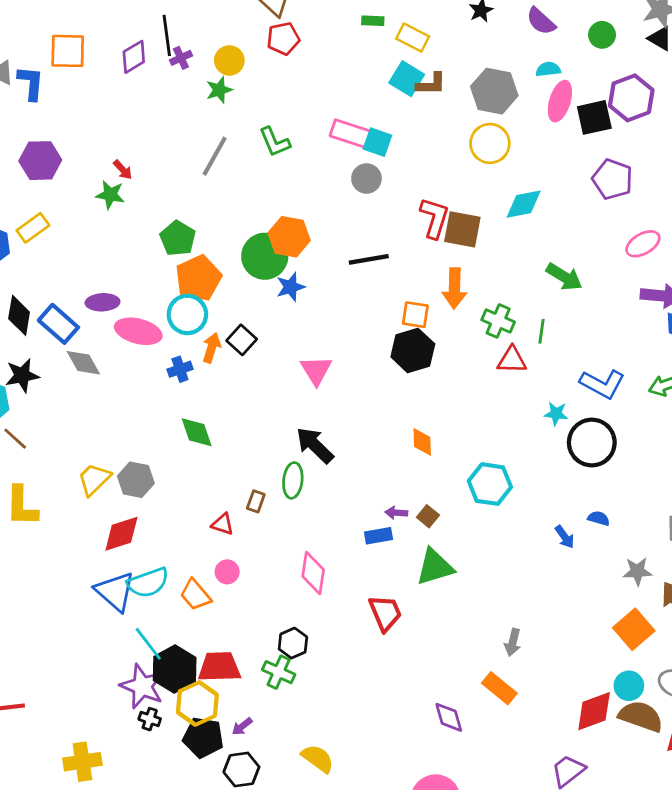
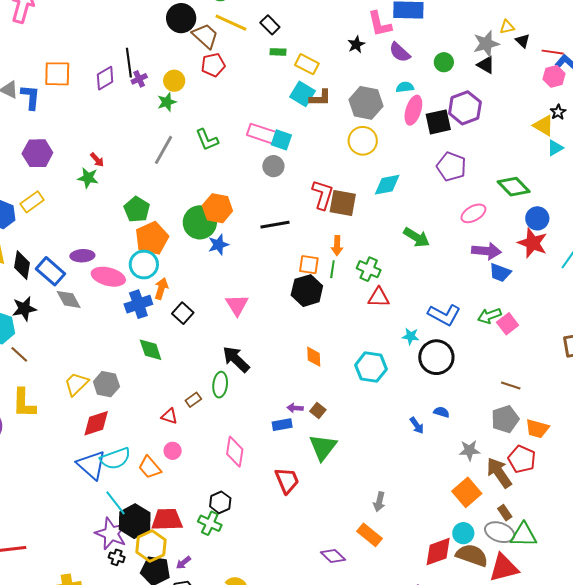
orange arrow: (454, 288) -> (337, 246), size x0.7
green line: (541, 331) -> (332, 269), moved
black square: (242, 340) -> (183, 313), moved
blue cross: (180, 369) -> (138, 304), size x1.5
cyan hexagon: (490, 484) -> (371, 367), moved
brown rectangle: (256, 501) -> (193, 400), turned 35
green triangle: (435, 567) -> (323, 447), turned -36
purple diamond: (449, 717) -> (333, 556), turned -30

